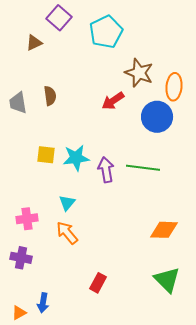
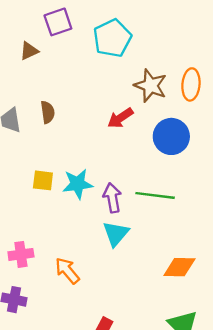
purple square: (59, 18) -> (58, 22), turned 30
orange ellipse: (174, 87) -> (191, 84), moved
cyan triangle: (67, 203) -> (116, 234), moved, size x1.4

